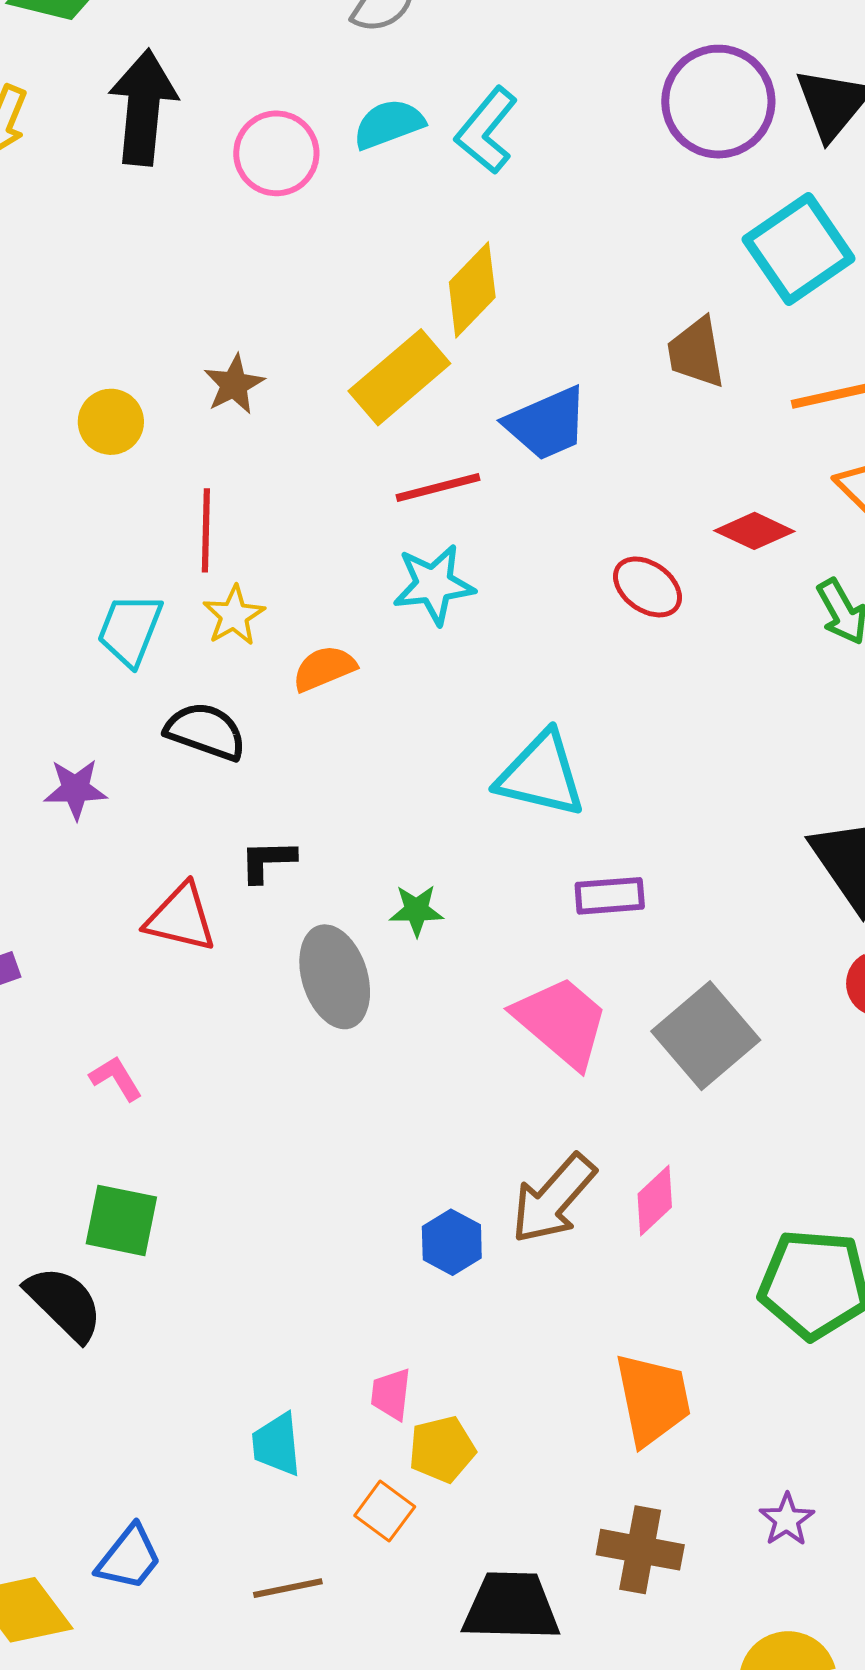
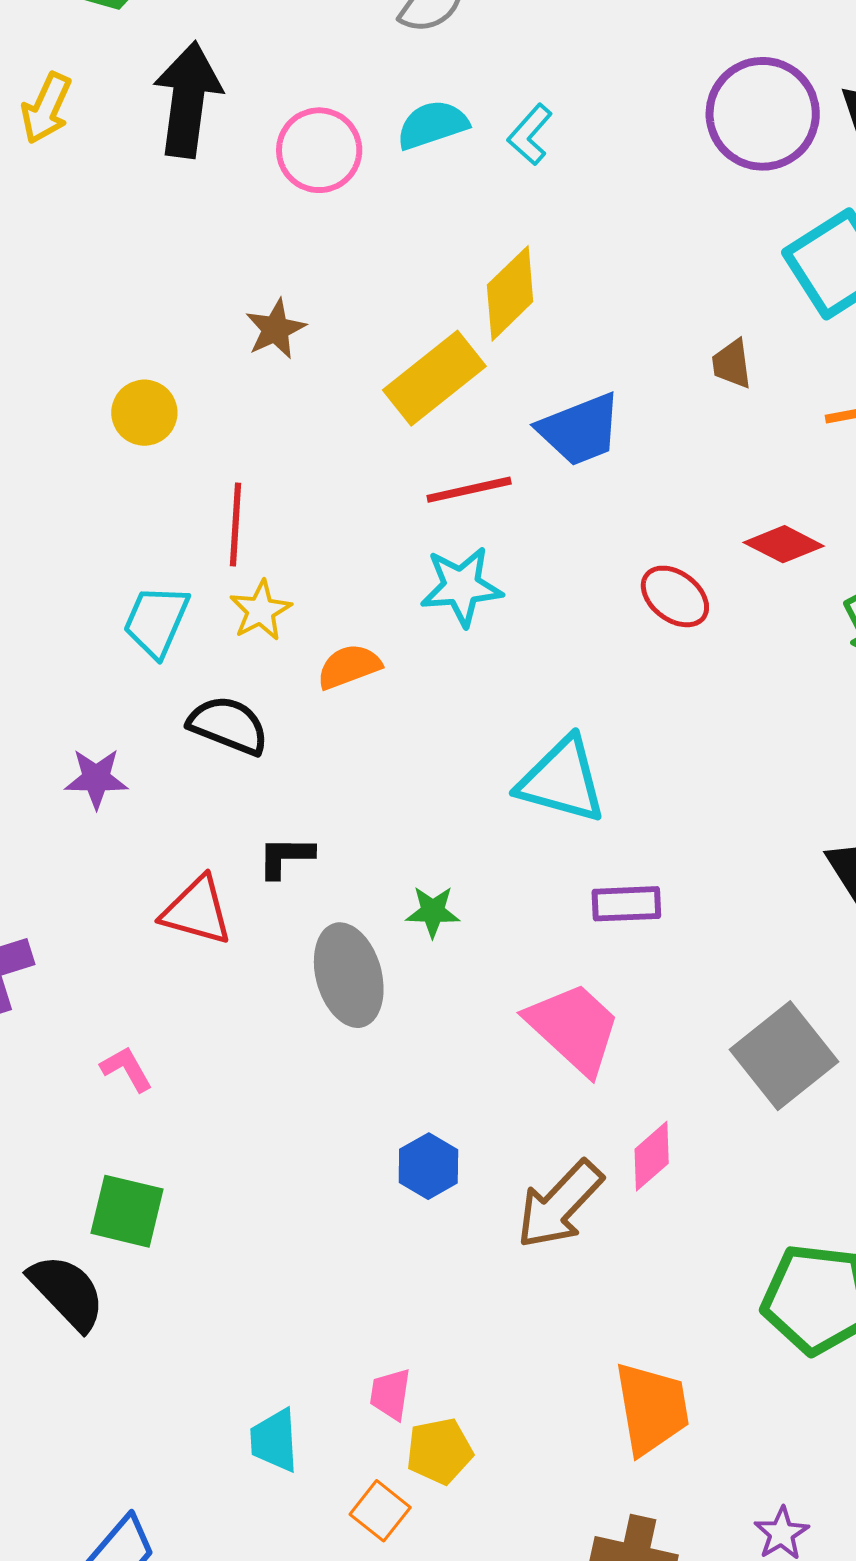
cyan L-shape: (487, 130) -> (530, 135), size x0.7
brown trapezoid: (696, 353) -> (732, 364), size x0.7
brown star: (234, 384) -> (275, 329), moved
gray square: (706, 1036) -> (784, 1056), moved
pink diamond: (655, 1201) -> (652, 1156), moved
blue hexagon: (452, 1242) -> (428, 1166), moved

